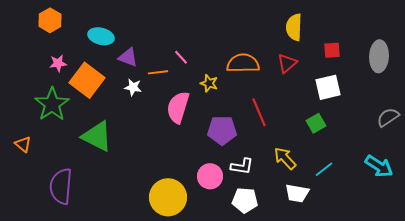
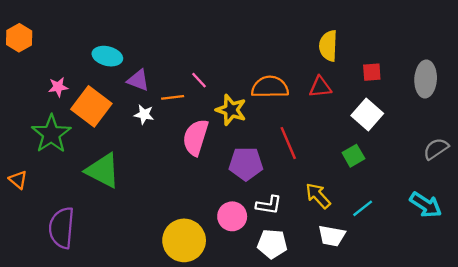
orange hexagon: (50, 20) -> (19, 38), moved
red triangle: (287, 63) -> (320, 87), turned 35
yellow star: (209, 83) -> (231, 110), size x1.5
white square: (328, 87) -> (367, 114), turned -36

